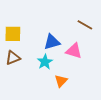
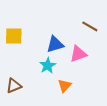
pink triangle: (74, 51) -> (78, 54), turned -36
brown triangle: (13, 58) -> (14, 86), moved

